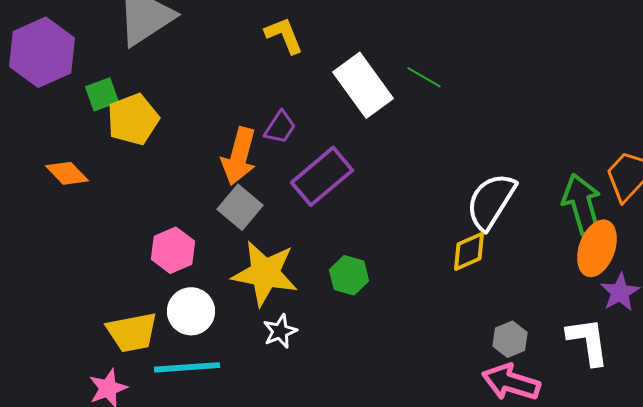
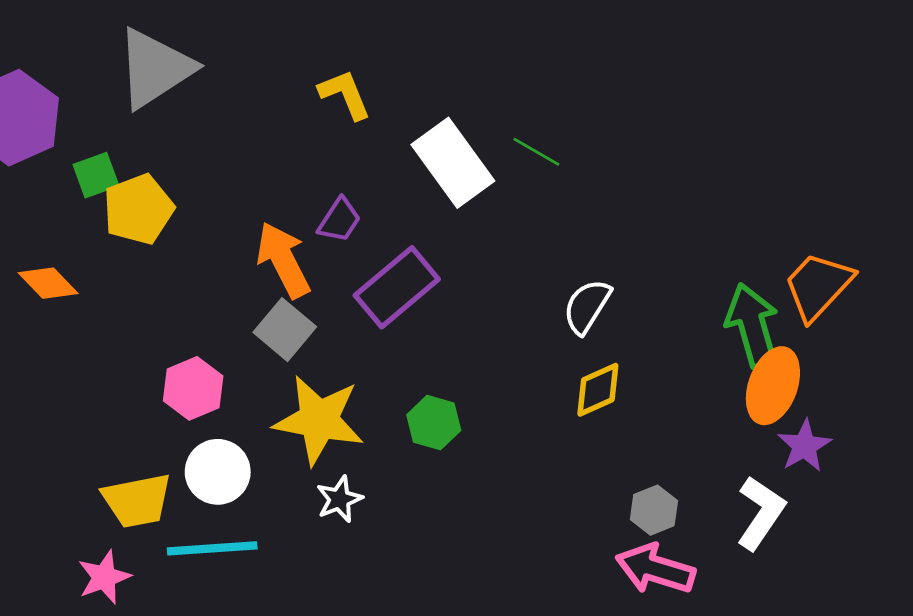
orange arrow: (239, 156) -> (283, 260), turned 138
white semicircle: (491, 201) -> (587, 306), moved, size x0.7
white L-shape: (588, 341) -> (761, 513), turned 42

